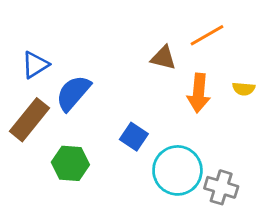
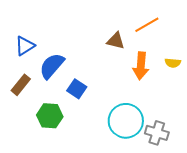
brown rectangle: (30, 120) -> (21, 85), size x0.7
blue square: (134, 137) -> (77, 89), moved

